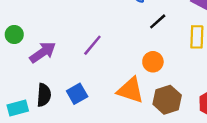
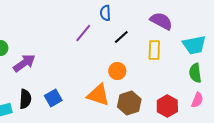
purple line: (92, 45) -> (83, 33), moved

